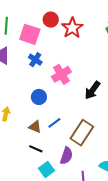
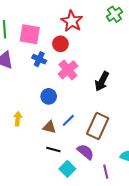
red circle: (51, 20) -> (60, 44), moved
purple semicircle: (66, 156) -> (86, 152), turned -60

